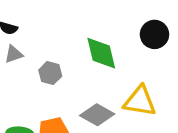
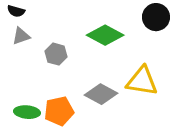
green diamond: (101, 53) -> (105, 35), turned -48

